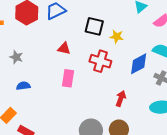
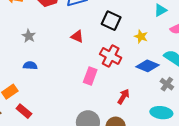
yellow star: (117, 37) -> (141, 37), moved
blue diamond: (139, 64) -> (148, 66), turned 40
pink rectangle: (68, 78) -> (90, 76), moved

